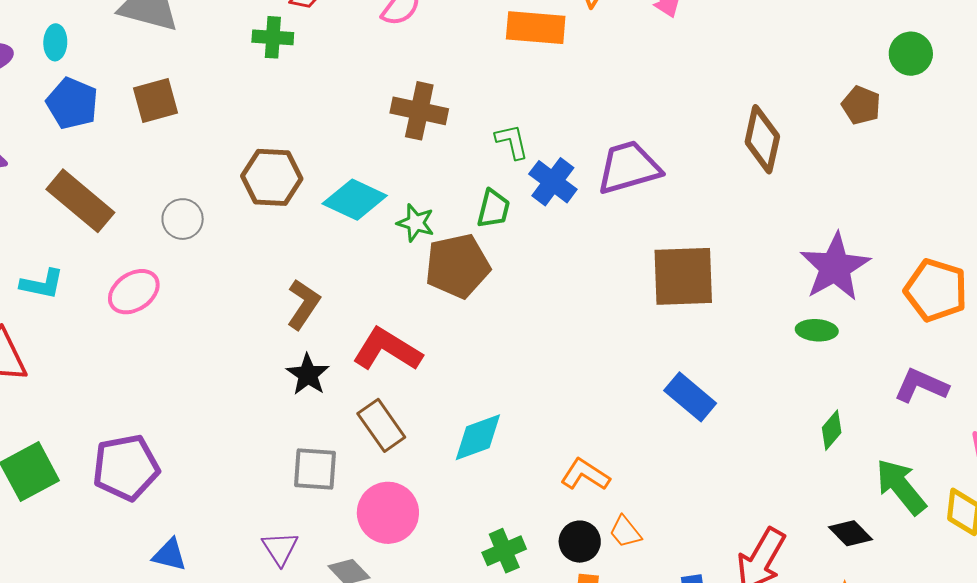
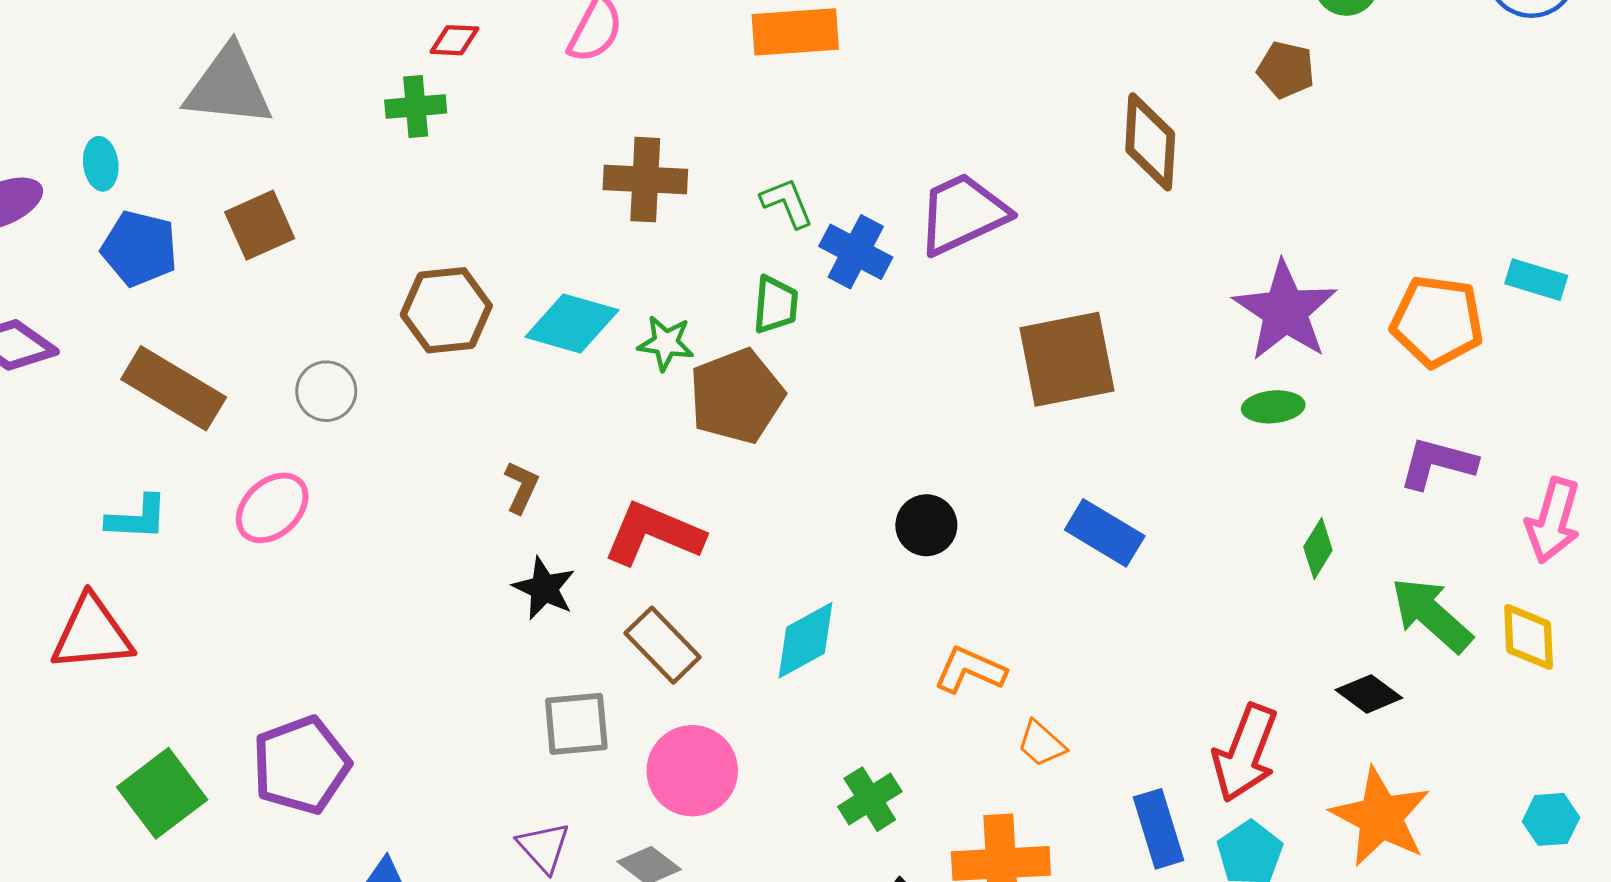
brown L-shape: (303, 304) -> (521, 487), size x0.7
black circle: (580, 542) -> (926, 525), moved

